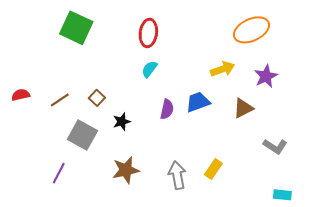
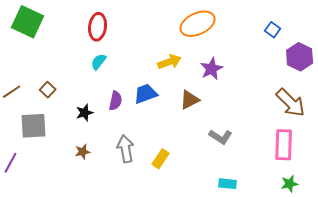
black star: (122, 122) -> (85, 113), moved
gray square: (82, 135) -> (34, 126), turned -32
brown star: (126, 170) -> (83, 152), moved, size x0.6
gray arrow: (177, 175) -> (126, 149), moved

